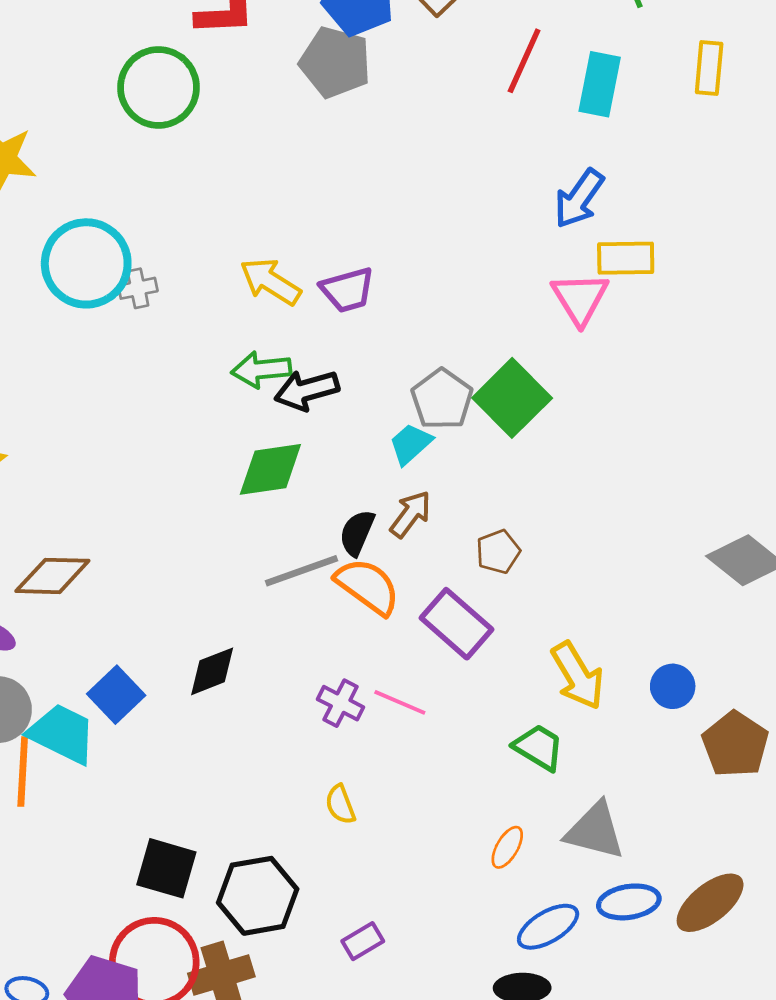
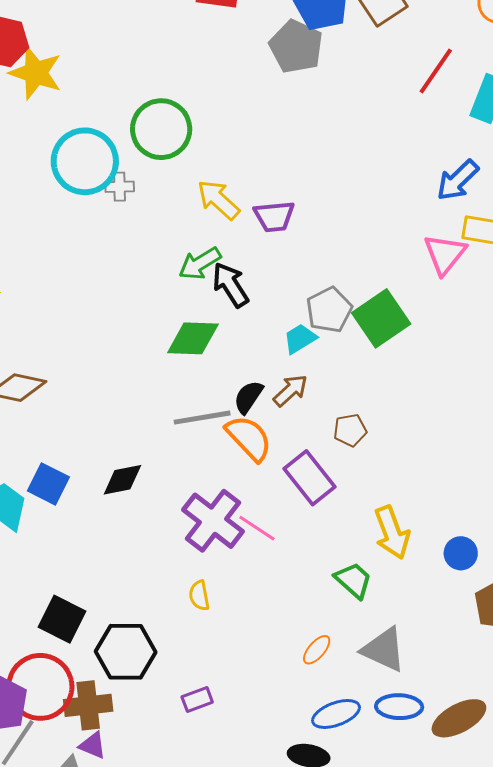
green circle: (159, 87) -> (161, 129), moved
green arrow: (261, 370) -> (200, 264), turned -36
black arrow: (307, 390) -> (231, 285), turned 63
blue square: (116, 695) -> (48, 484), turned -30
purple cross: (341, 703) -> (213, 521), size x1.8

